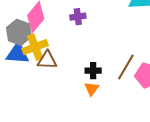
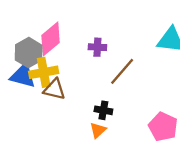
brown line: (126, 67) -> (122, 71), moved

